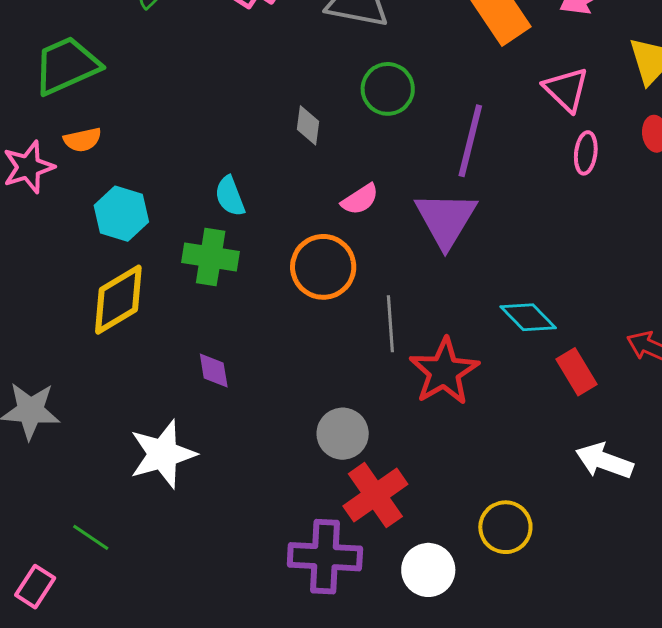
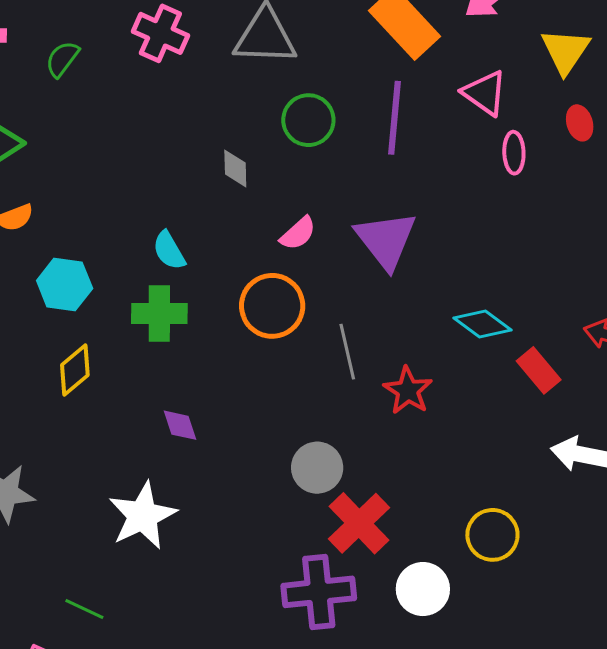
purple line: (470, 141) -> (395, 118), moved
yellow diamond: (118, 300) -> (75, 370), size x0.7
red star: (444, 372) -> (408, 391), size x0.7

